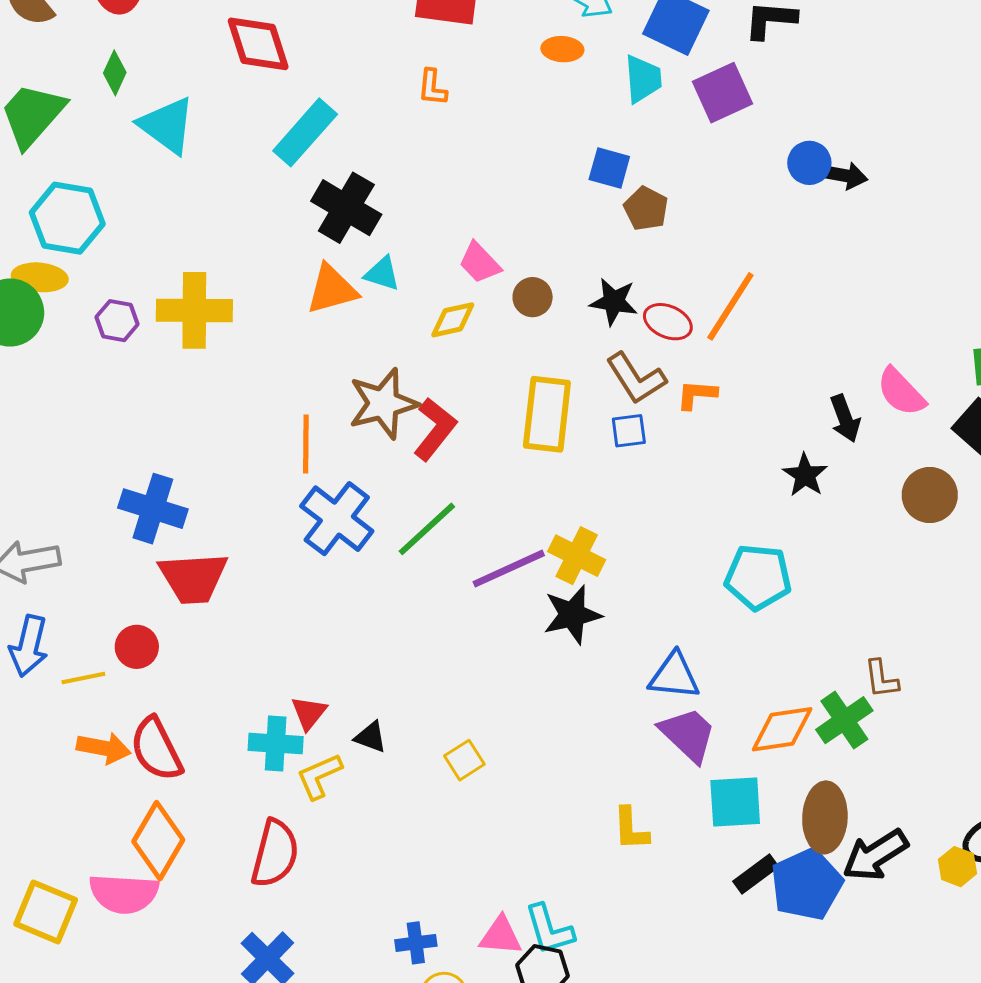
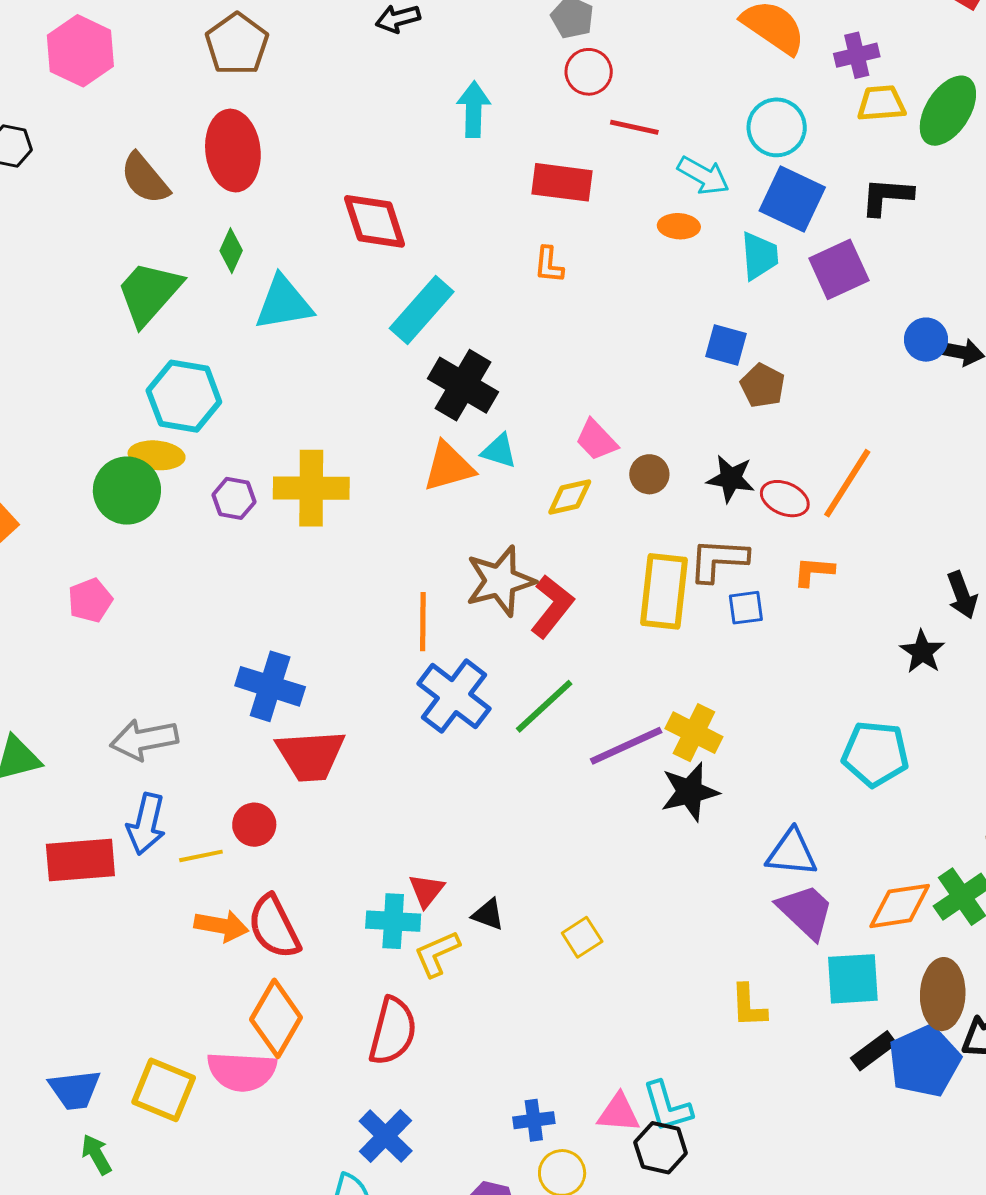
cyan triangle: (167, 125) -> (284, 303), turned -46
brown L-shape: (636, 378) -> (718, 560), moved, turned 126

